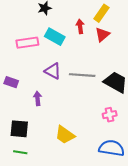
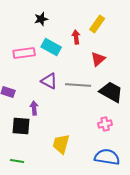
red triangle: (102, 35) -> (98, 59), moved
black square: (19, 129) -> (21, 126), moved
yellow trapezoid: (65, 135) -> (61, 144), turned 70

